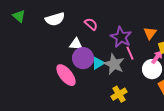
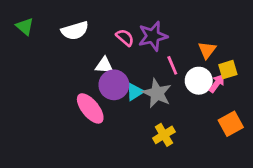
purple star: (121, 37) -> (153, 36), moved, turned 30
pink line: (130, 53) -> (172, 65), moved
white circle: (152, 69) -> (199, 81), moved

